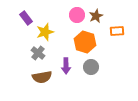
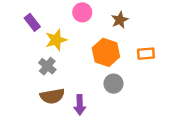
pink circle: (77, 15) -> (82, 12), moved
orange rectangle: (117, 31) -> (146, 54), moved
purple arrow: (66, 66) -> (80, 105), moved

